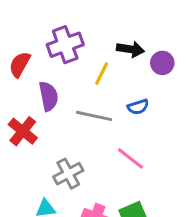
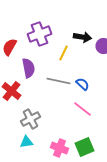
blue semicircle: (138, 107) -> (82, 84), moved, turned -120
gray cross: (68, 174) -> (30, 119), moved

